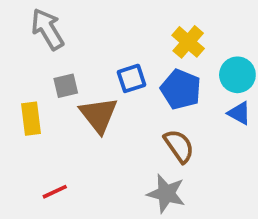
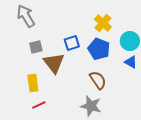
yellow rectangle: (31, 119) -> (33, 83), moved
red line: (55, 192) -> (39, 105), moved

